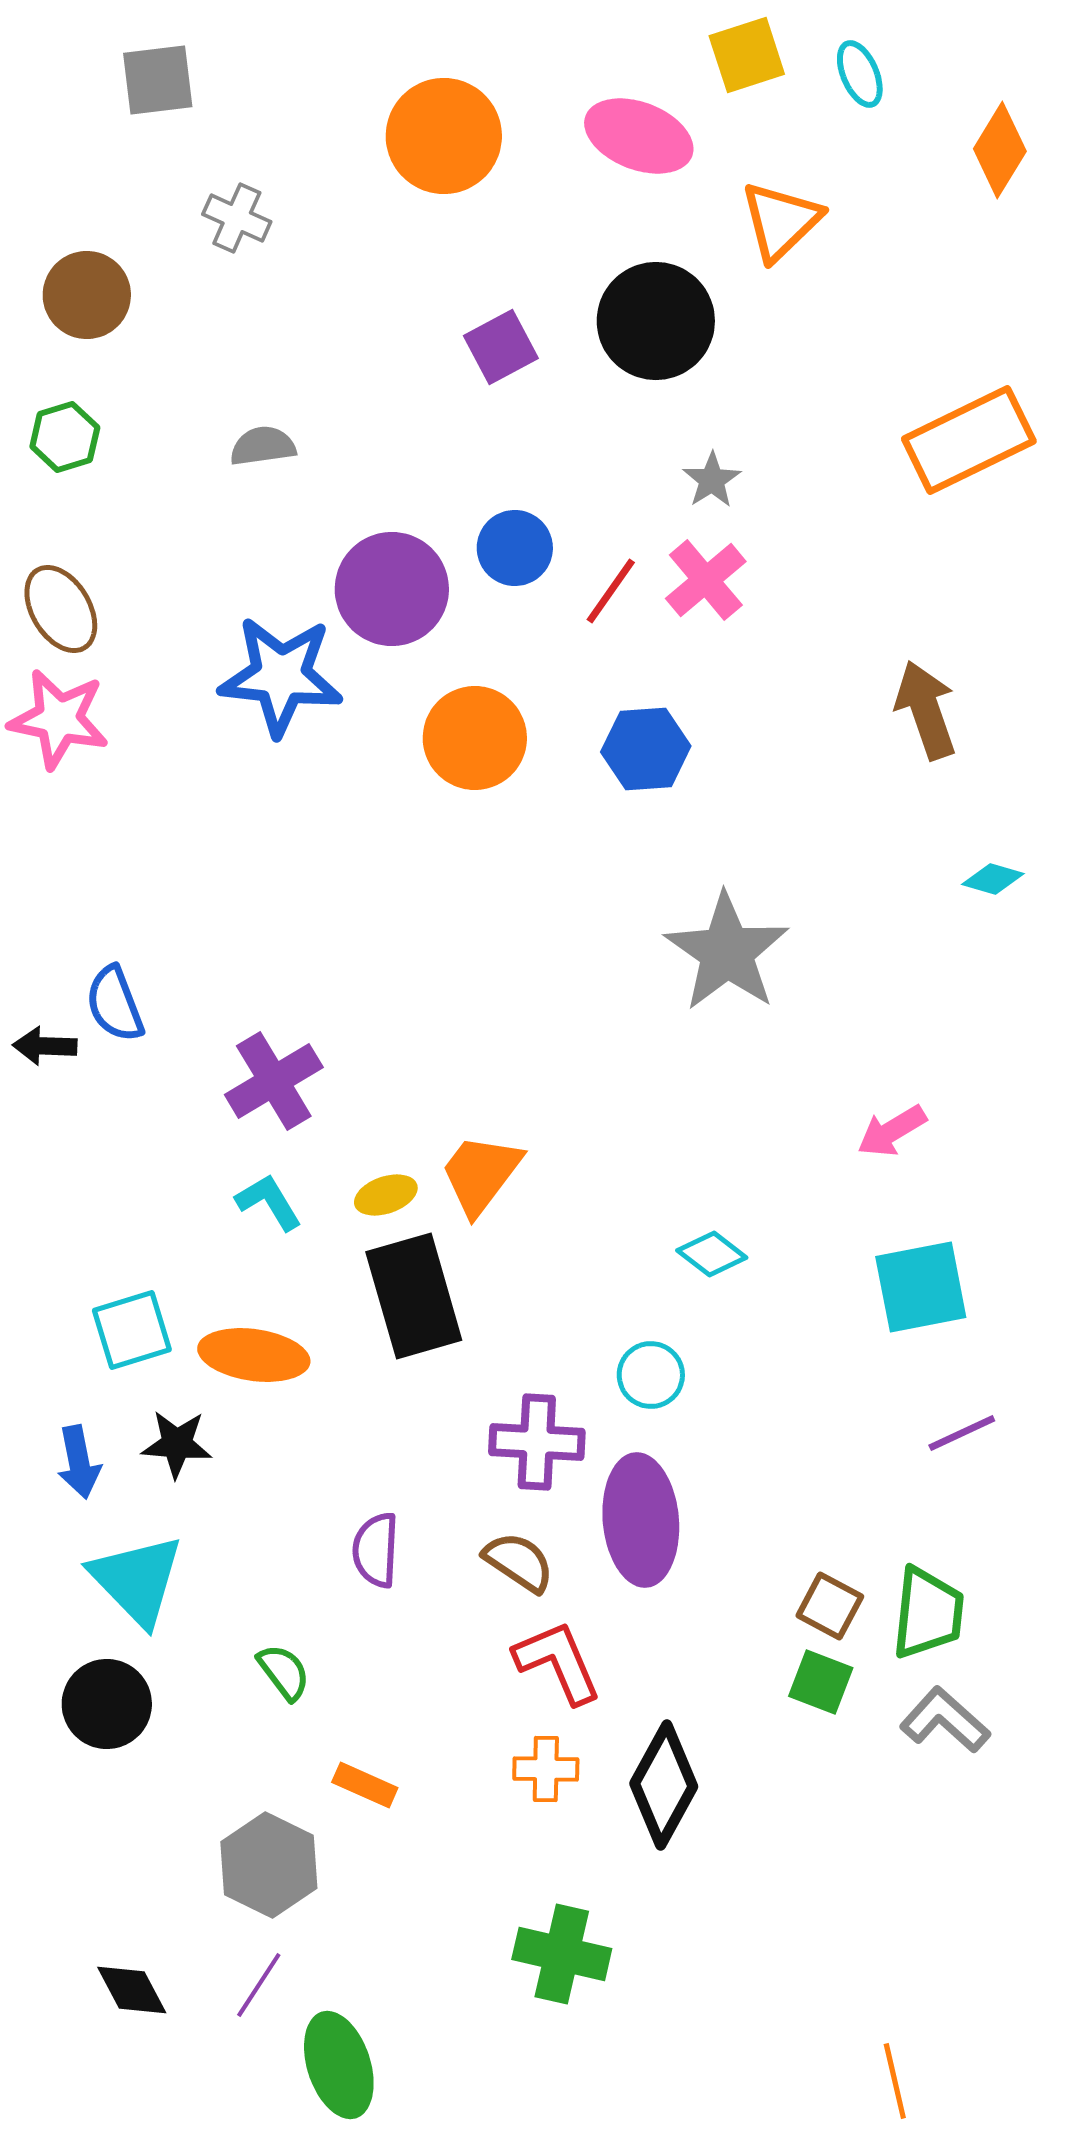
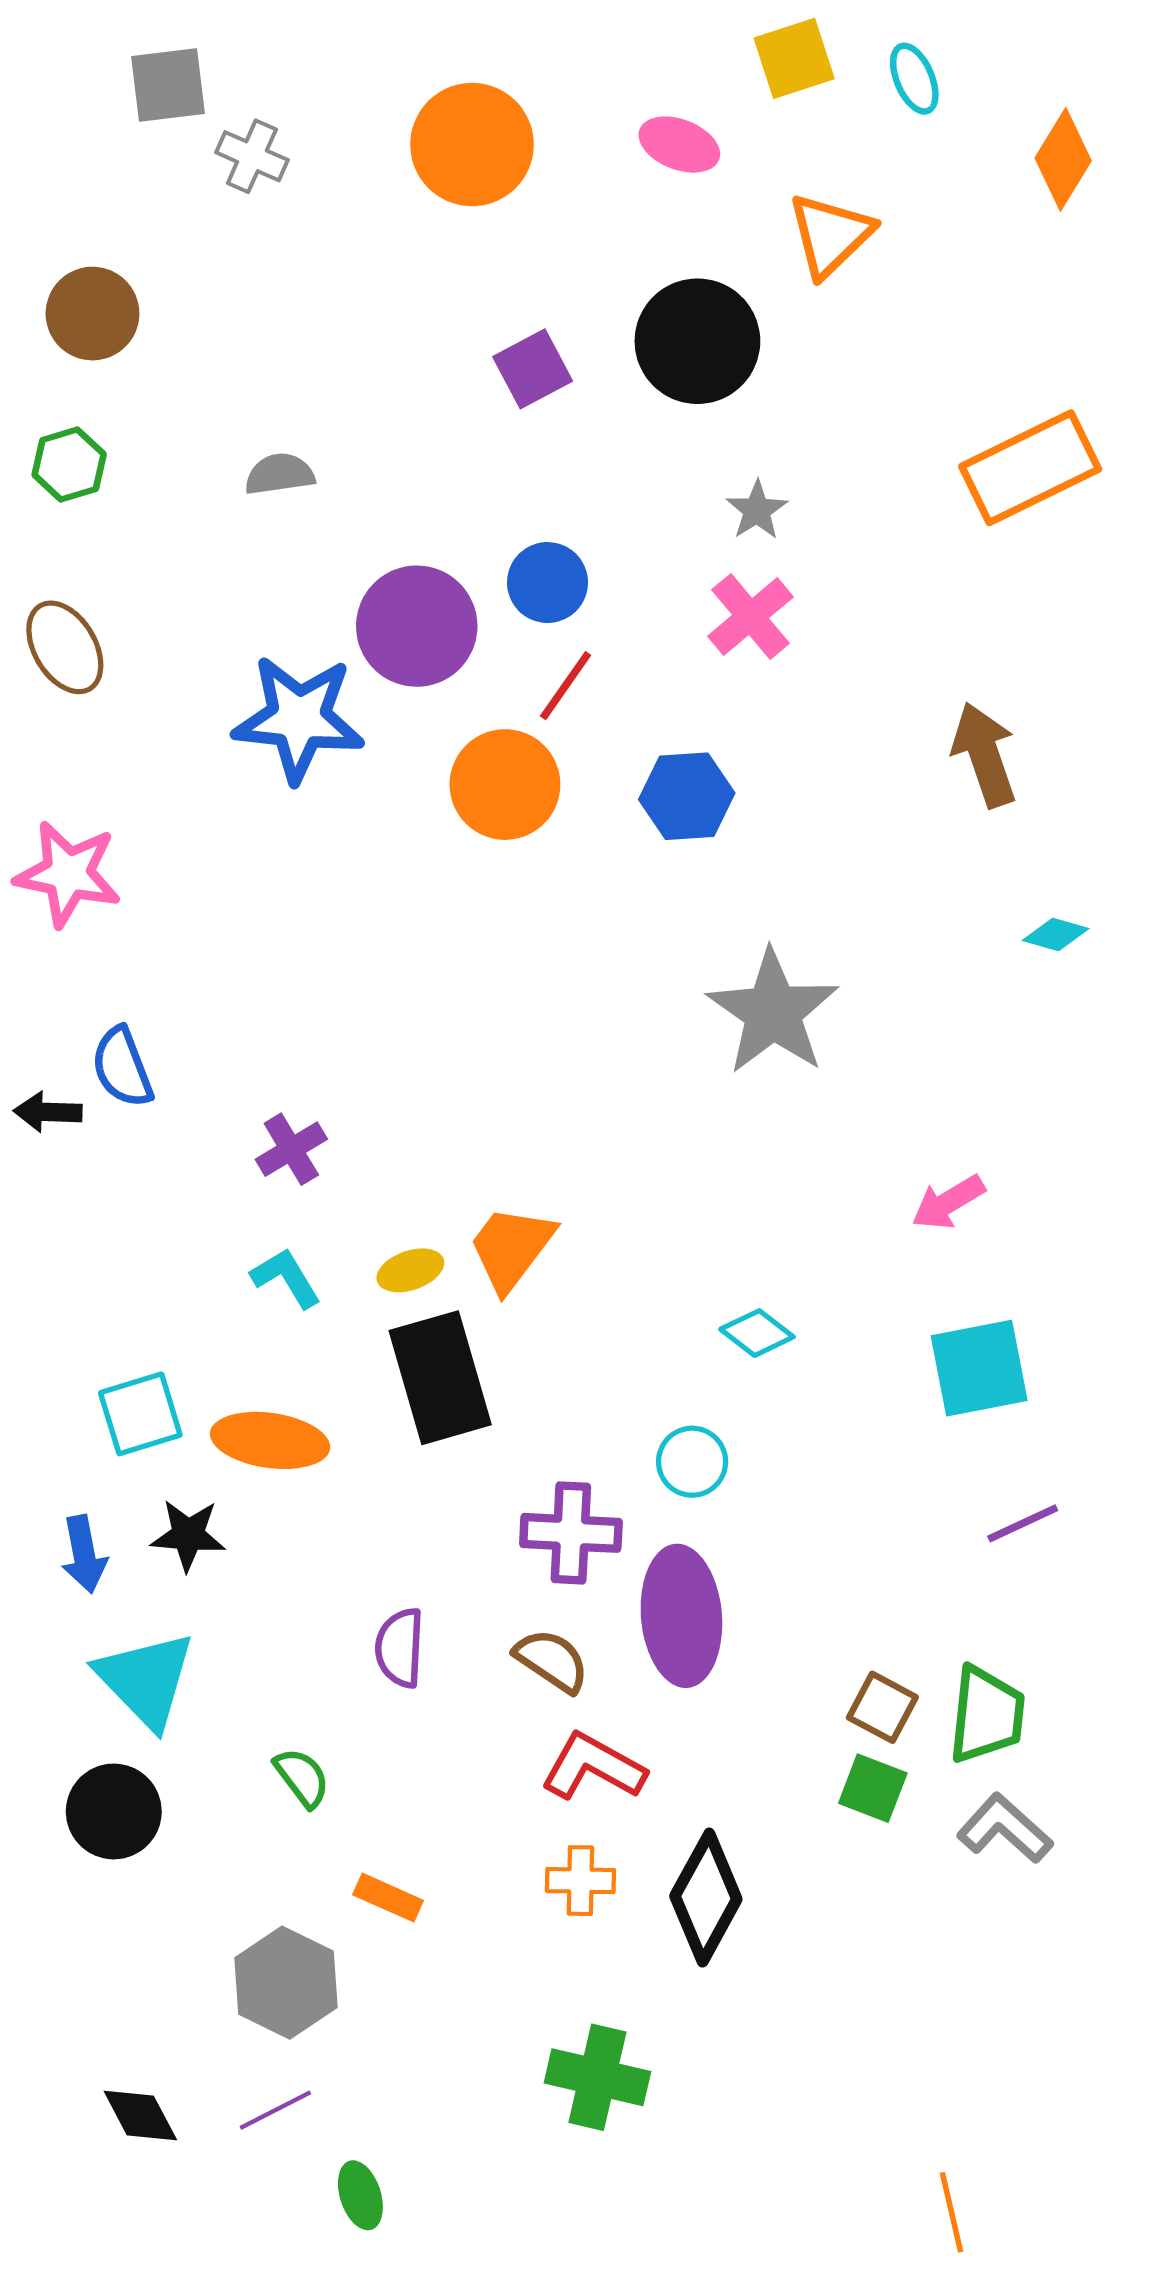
pink ellipse: (639, 136) -> (679, 145), size x0.7
gray cross: (237, 218) -> (252, 156), moved
red line: (611, 591) -> (566, 686), moved
pink star: (59, 719) -> (68, 874), moved
purple cross: (274, 1081) -> (291, 1149), size x0.7
red L-shape: (558, 1662) -> (593, 1767), turned -38
purple line: (259, 1985) -> (275, 2110), turned 30
green ellipse: (339, 2065) -> (360, 2195), size x0.6

